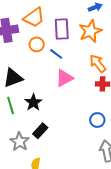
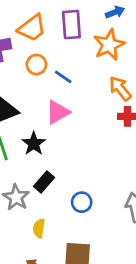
purple rectangle: (62, 29) -> (71, 25), moved
pink triangle: (64, 78) -> (58, 112), moved
blue circle: (97, 120) -> (82, 202), moved

